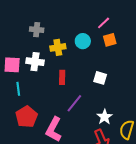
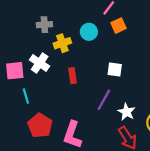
gray cross: (37, 30) -> (44, 25), moved
white cross: (35, 62) -> (40, 63), turned 36
purple line: (74, 103) -> (104, 100), moved

